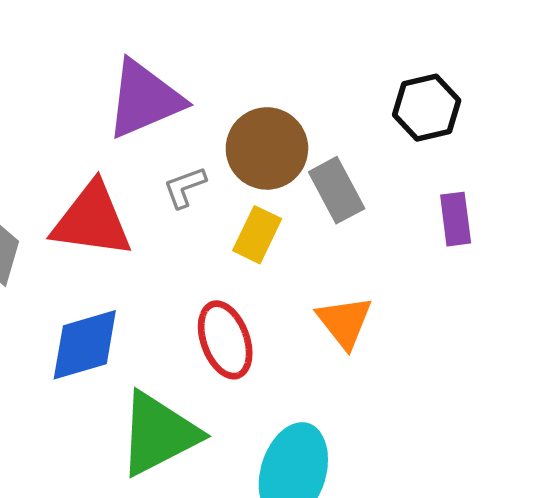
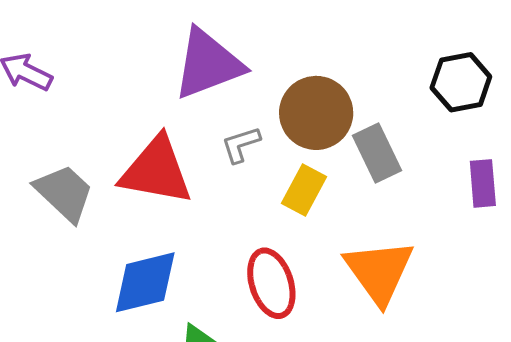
orange triangle: (344, 322) -> (379, 272), size x1.4

